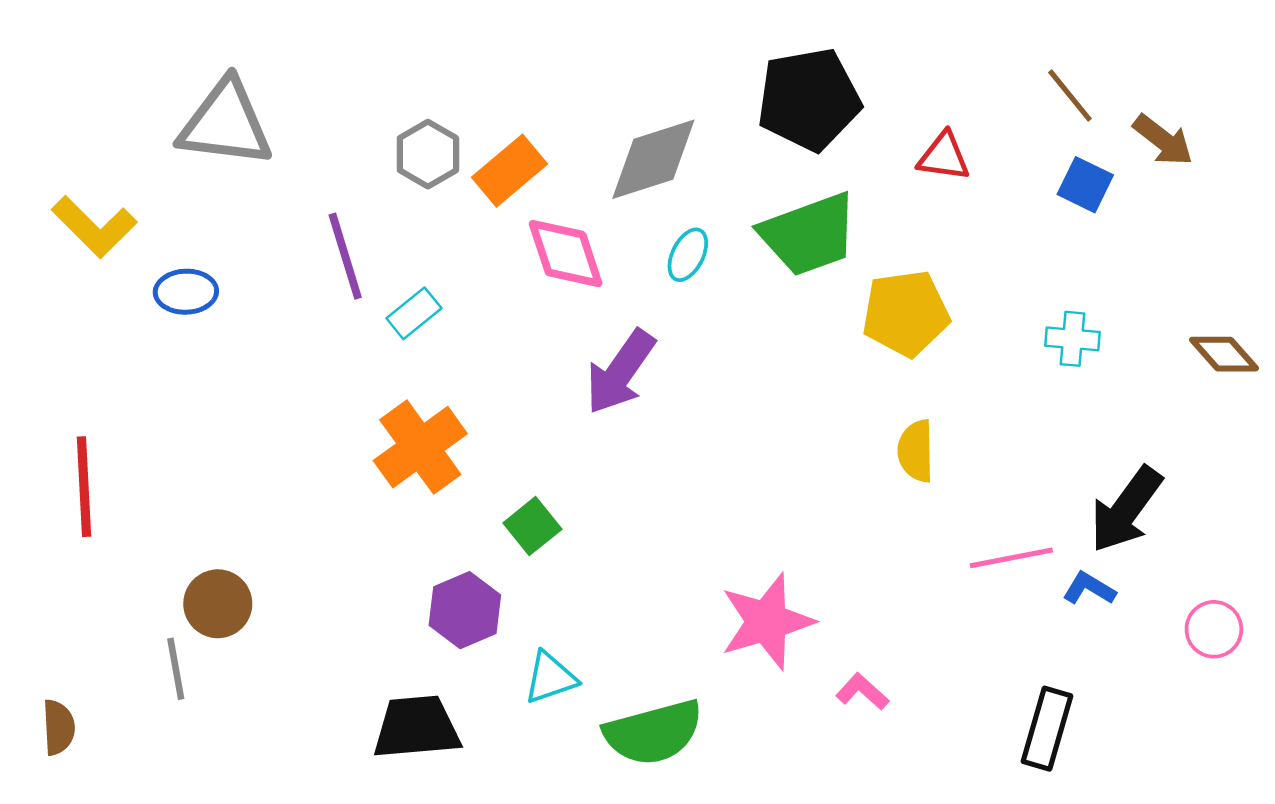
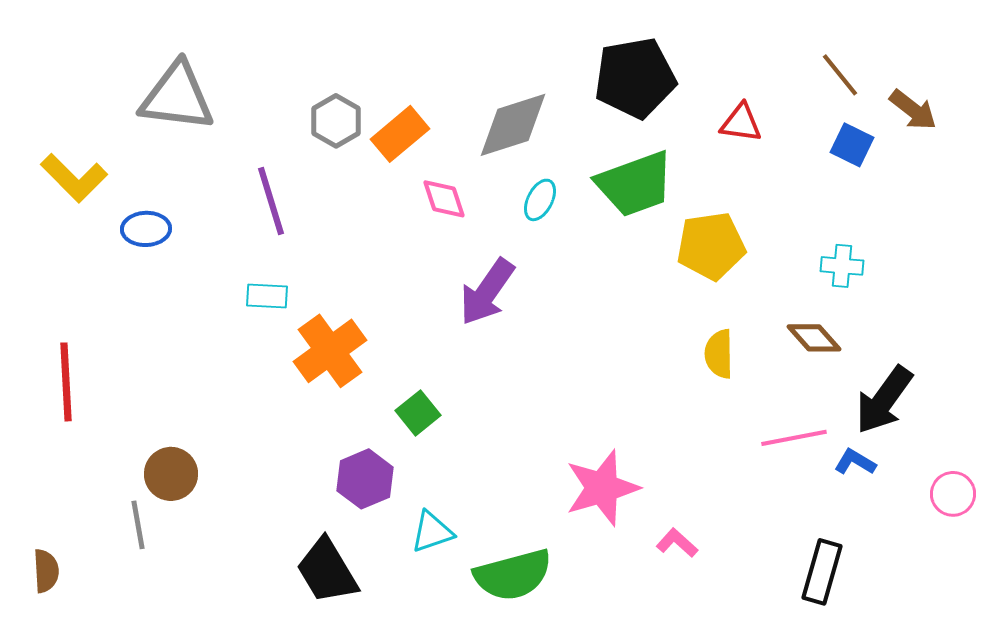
pink diamond: (566, 253) -> (444, 199), size x0.7
cyan rectangle: (414, 313) -> (267, 296), moved, turned 42
brown diamond: (1224, 354) -> (814, 338), moved
black trapezoid: (416, 727) -> (327, 571), turned -116

